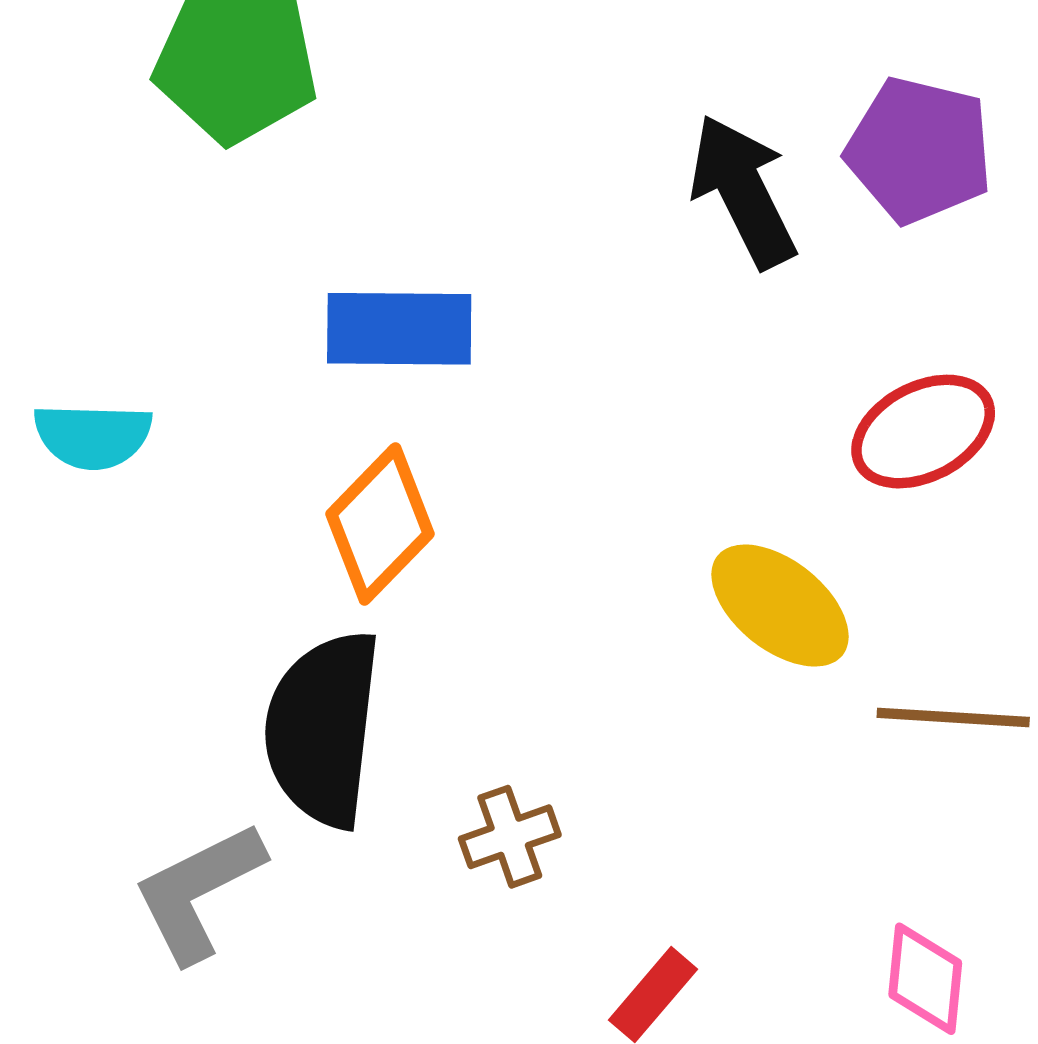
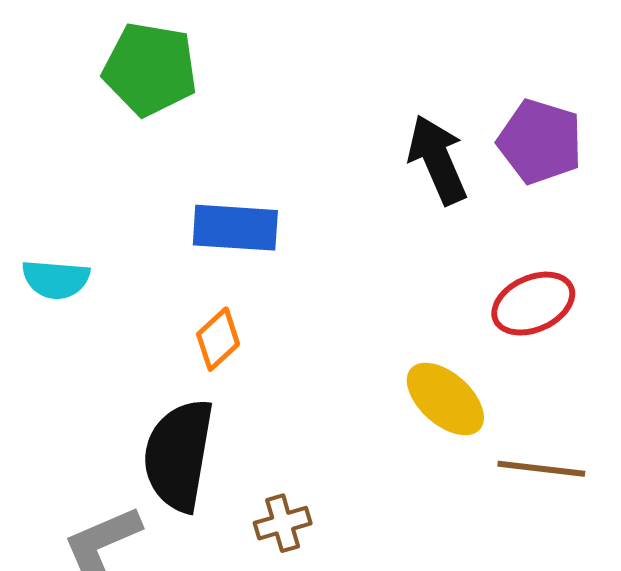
orange diamond: (380, 524) -> (218, 339), size x0.7

